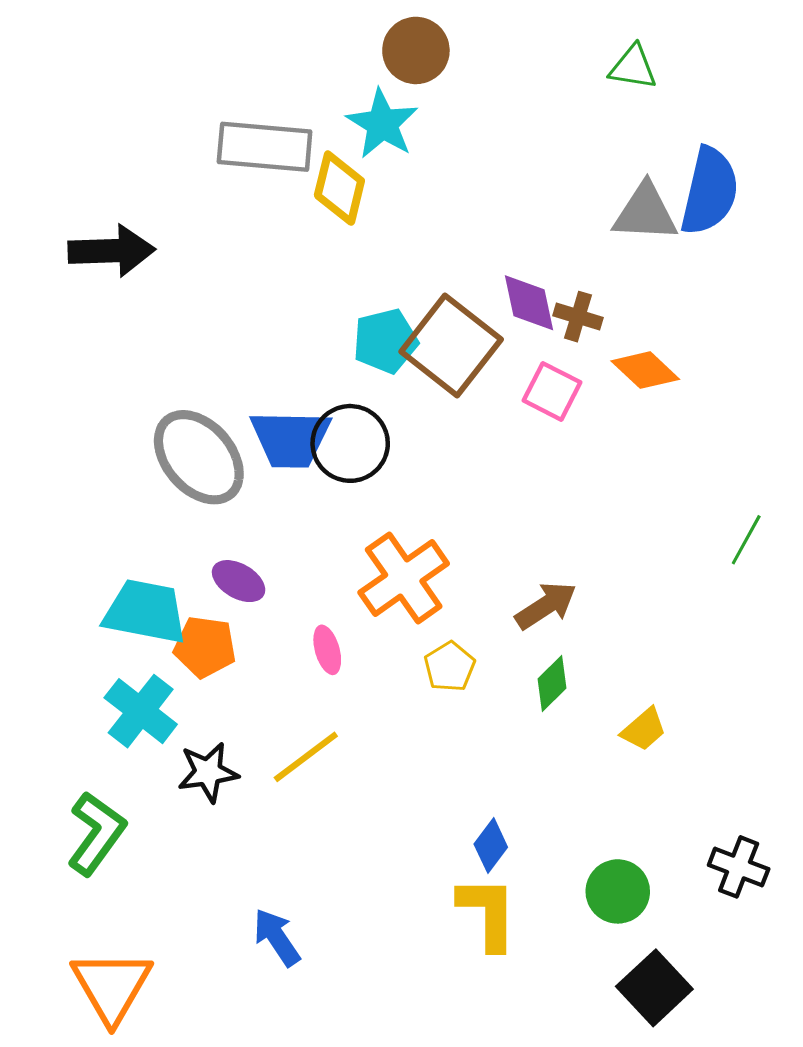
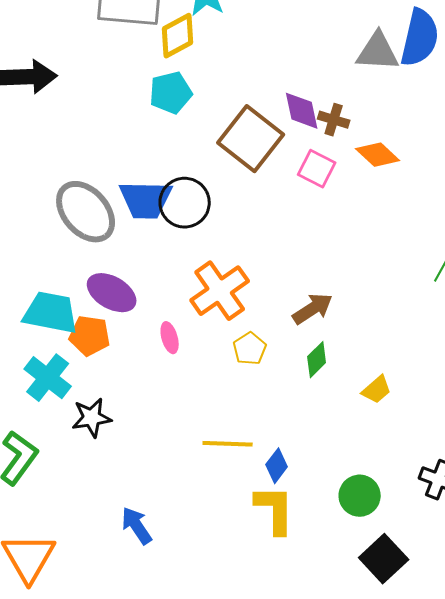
yellow diamond: (339, 188) -> (178, 36), turned 48
cyan pentagon: (385, 341) -> (171, 93), moved
purple ellipse: (239, 581) -> (112, 293), size x1.4
yellow line: (306, 757) -> (228, 444), moved, turned 39

